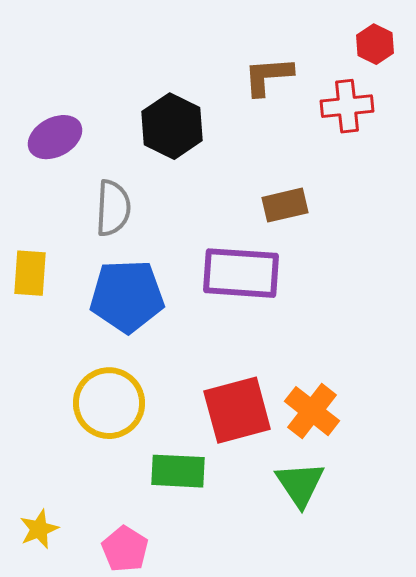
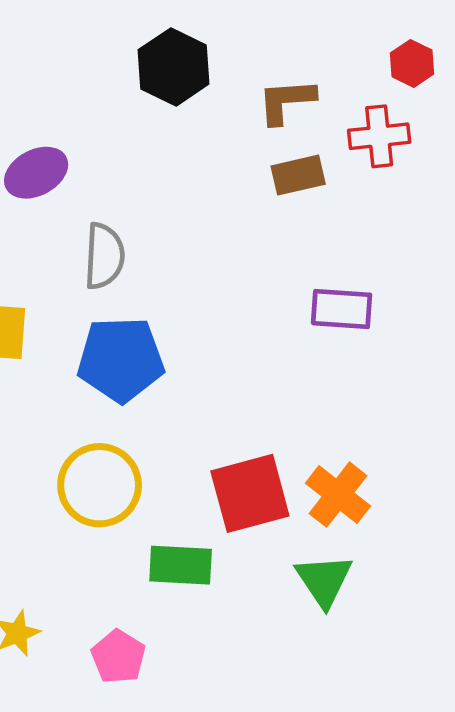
black hexagon: (172, 126) -> (174, 67), moved
brown rectangle: (285, 205) -> (298, 175), moved
purple rectangle: (241, 273) -> (342, 309), moved, size x0.7

